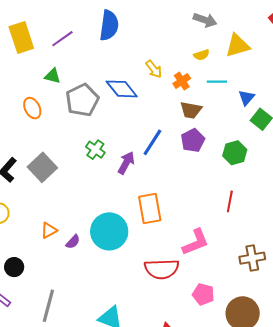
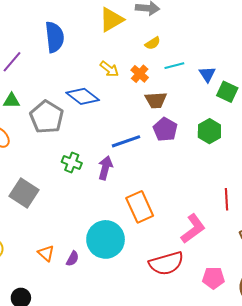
yellow triangle: (238, 45) -> (111, 20), moved
blue line: (152, 142) -> (126, 141), turned 52
red line: (230, 201) -> (227, 199), moved
orange triangle: (49, 230) -> (46, 253), turned -36

